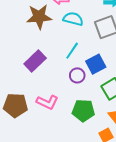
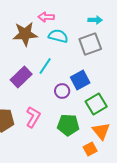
cyan line: (72, 51) -> (45, 66), moved
pink L-shape: (47, 102) -> (33, 117), turned -85

